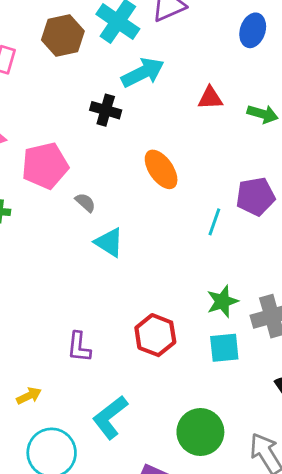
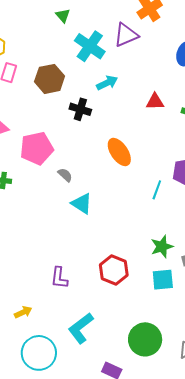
brown hexagon: (63, 36) -> (50, 79), moved
cyan arrow: (143, 73) -> (107, 83), size x0.7

